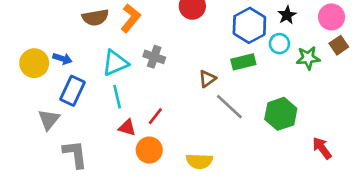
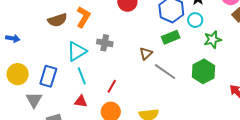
green star: (308, 58) -> (213, 40), moved
blue arrow: (62, 59) -> (13, 38), moved
yellow circle: (34, 63) -> (18, 74), moved
red triangle: (127, 128) -> (81, 101), moved

